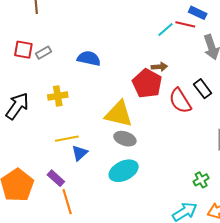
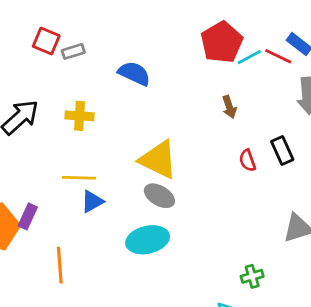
brown arrow: (159, 67) -> (229, 107), turned 63
red pentagon: (147, 83) -> (222, 42), moved
red semicircle: (180, 101) -> (247, 160), size x0.6
purple rectangle: (56, 178) -> (28, 216), moved, turned 60

